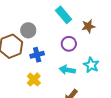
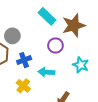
brown star: (88, 26) -> (74, 25), size x1.6
cyan arrow: (67, 70) -> (46, 72), moved

